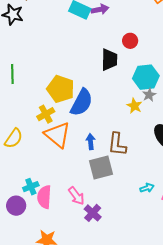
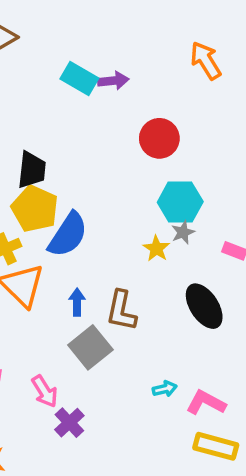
red circle: (130, 41) -> (159, 138), size x1.5
black trapezoid: (109, 60) -> (32, 170), moved
gray square: (101, 168) -> (90, 347), turned -30

